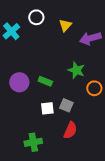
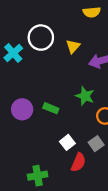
white circle: (36, 17) -> (41, 38), size x1.5
gray square: (66, 105) -> (96, 144), moved, turned 32
white square: (47, 108) -> (67, 142), moved, turned -32

